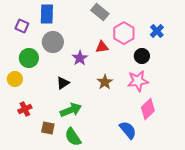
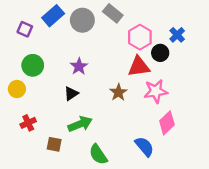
blue rectangle: (47, 14) -> (53, 16), turned 48
gray circle: (53, 42) -> (82, 20), moved
red triangle: (102, 47) -> (139, 66), moved, size x1.5
black circle: (142, 56) -> (160, 53), moved
purple star: (80, 58) -> (79, 66), moved
green semicircle: (73, 137) -> (98, 154), moved

